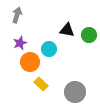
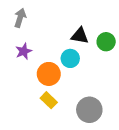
cyan circle: (49, 49) -> (70, 58), moved
orange circle: (30, 62) -> (49, 74), moved

